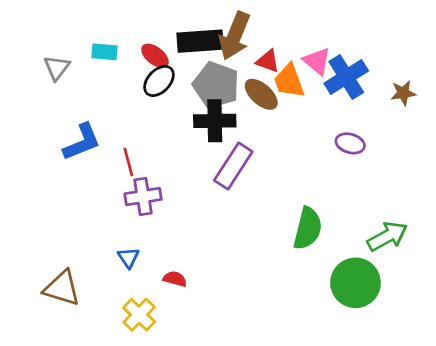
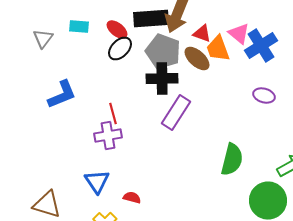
red line: (128, 162) -> (113, 114), moved
blue triangle: (128, 258) -> (97, 182), size x1.5

